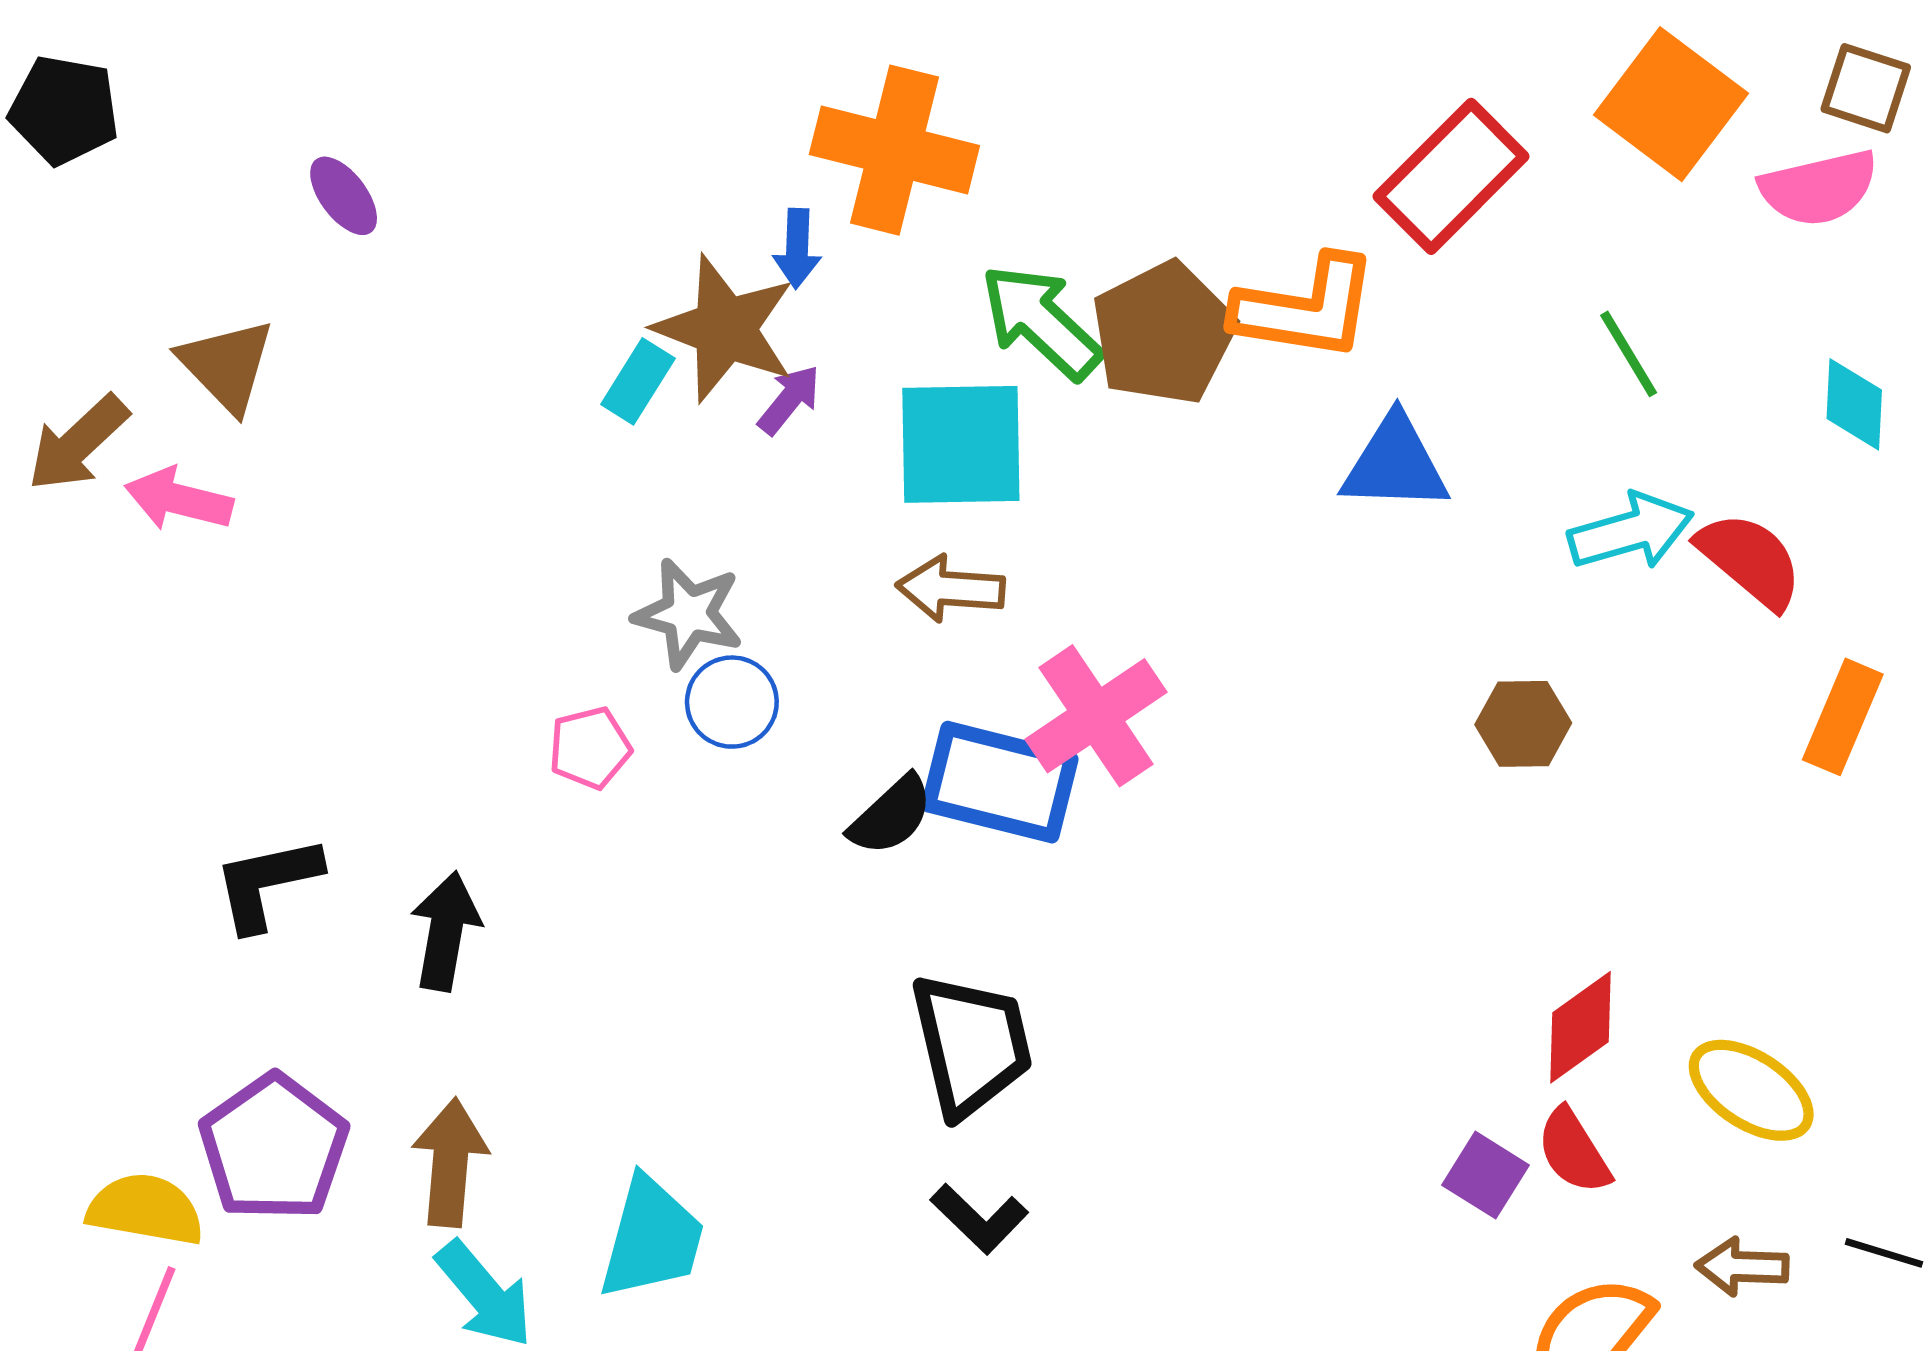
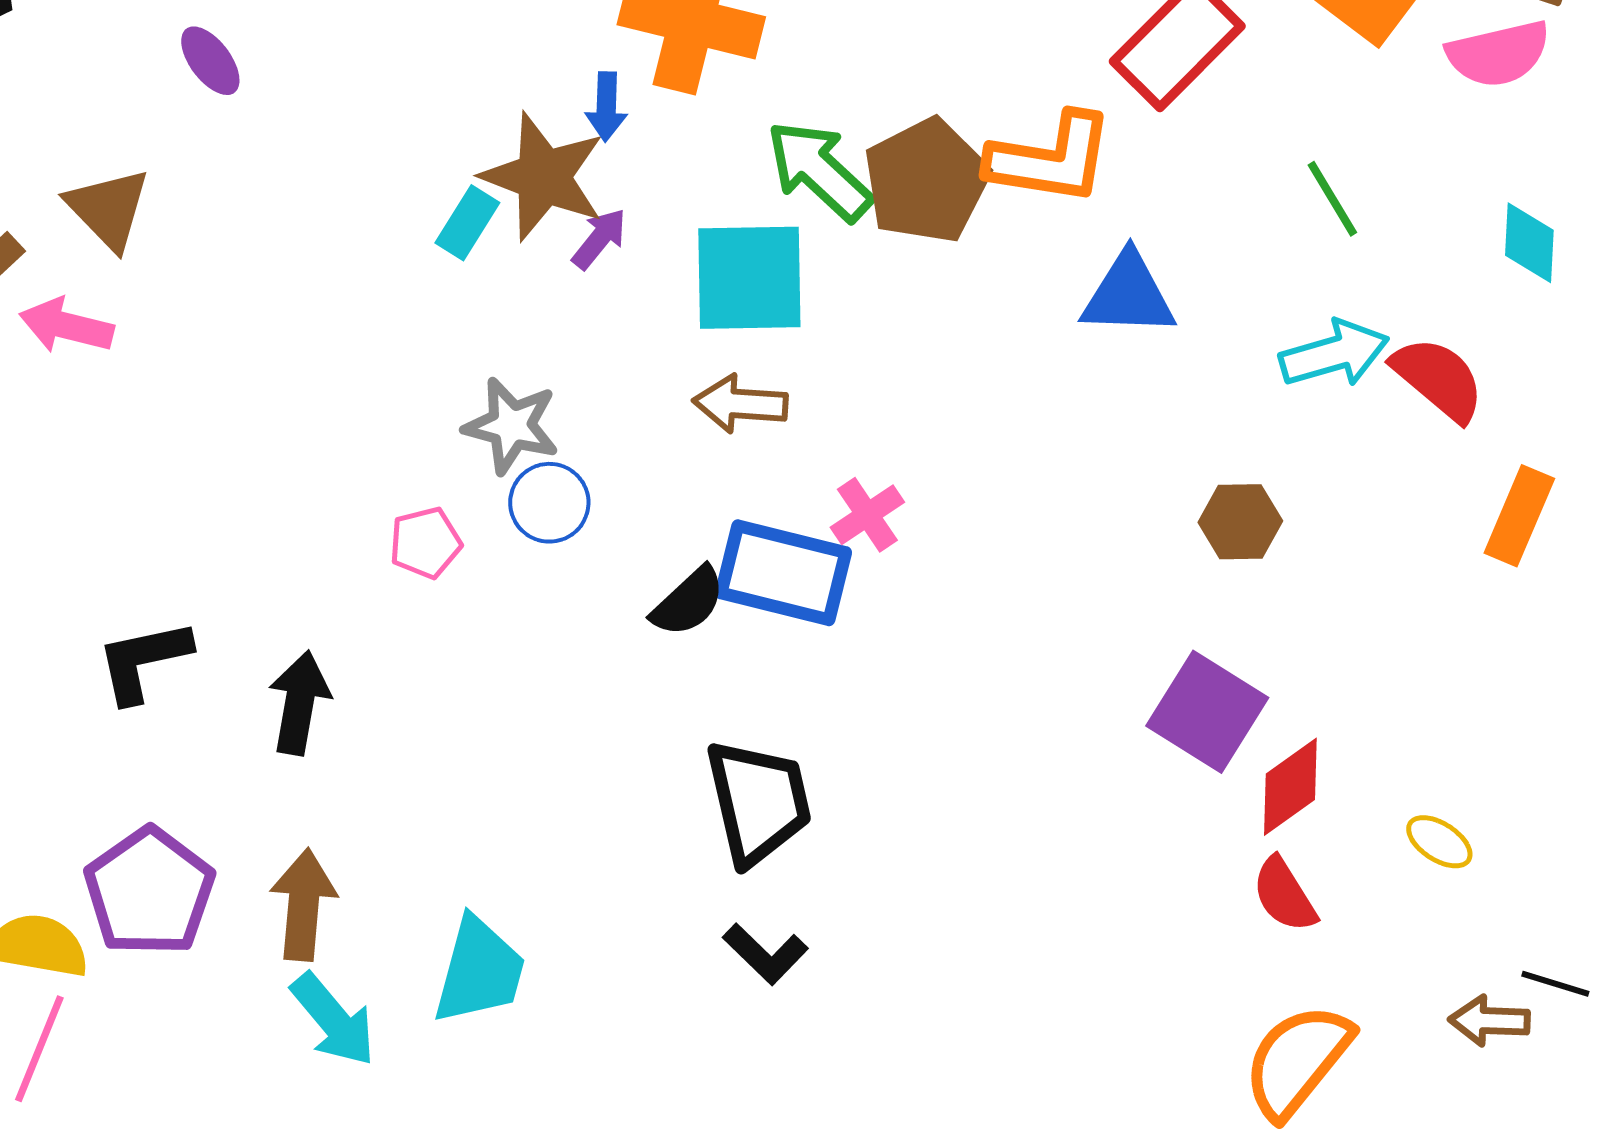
pink cross: (1096, 716) -> (867, 515), size x0.6
yellow ellipse: (1751, 1090) -> (1439, 842), size x0.6
purple square: (1485, 1175) -> (1207, 712), moved, size x1.6
brown arrow: (1742, 1267) -> (1489, 1021), moved

